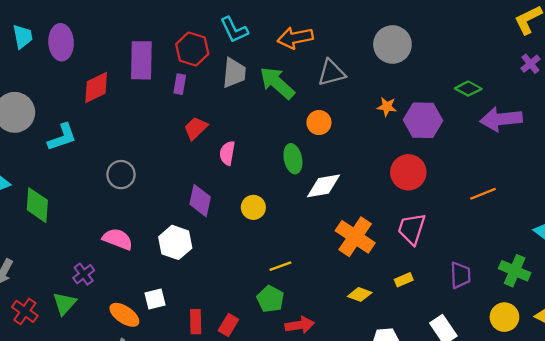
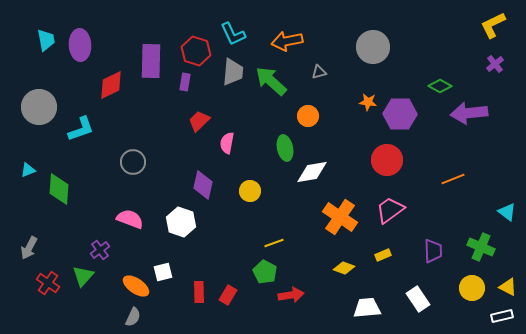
gray triangle: (331, 73) -> (319, 72), size x0.6
pink trapezoid: (412, 229) -> (390, 210), turned 36

